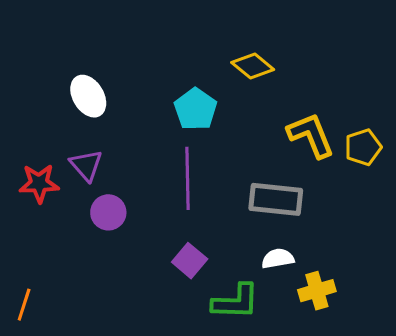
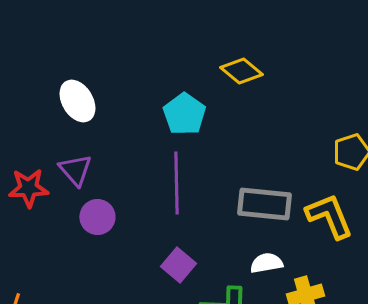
yellow L-shape: (311, 135) -> (329, 216), moved

